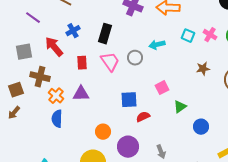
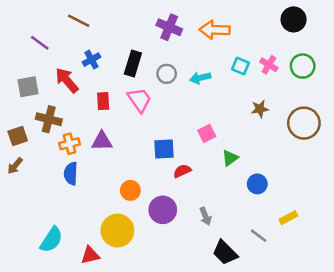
gray circle: (135, 58) -> (167, 74), moved
orange cross: (56, 96) -> (69, 144), turned 35

